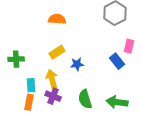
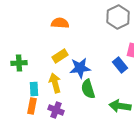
blue star: (77, 64) -> (80, 68), size x1.5
purple cross: (53, 96) -> (56, 110), moved
green semicircle: (85, 99) -> (88, 89), moved

